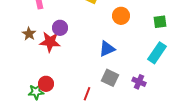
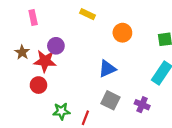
red circle: (46, 84) -> (38, 85), moved
green star: (36, 92) -> (61, 111), moved

